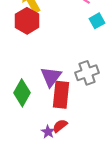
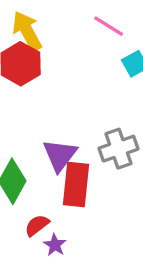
red semicircle: (60, 126) -> (37, 225), moved

